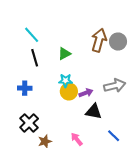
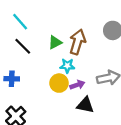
brown arrow: (99, 40) -> (77, 42), moved
black line: (35, 58) -> (23, 46), turned -30
cyan star: (65, 81) -> (67, 66), moved

